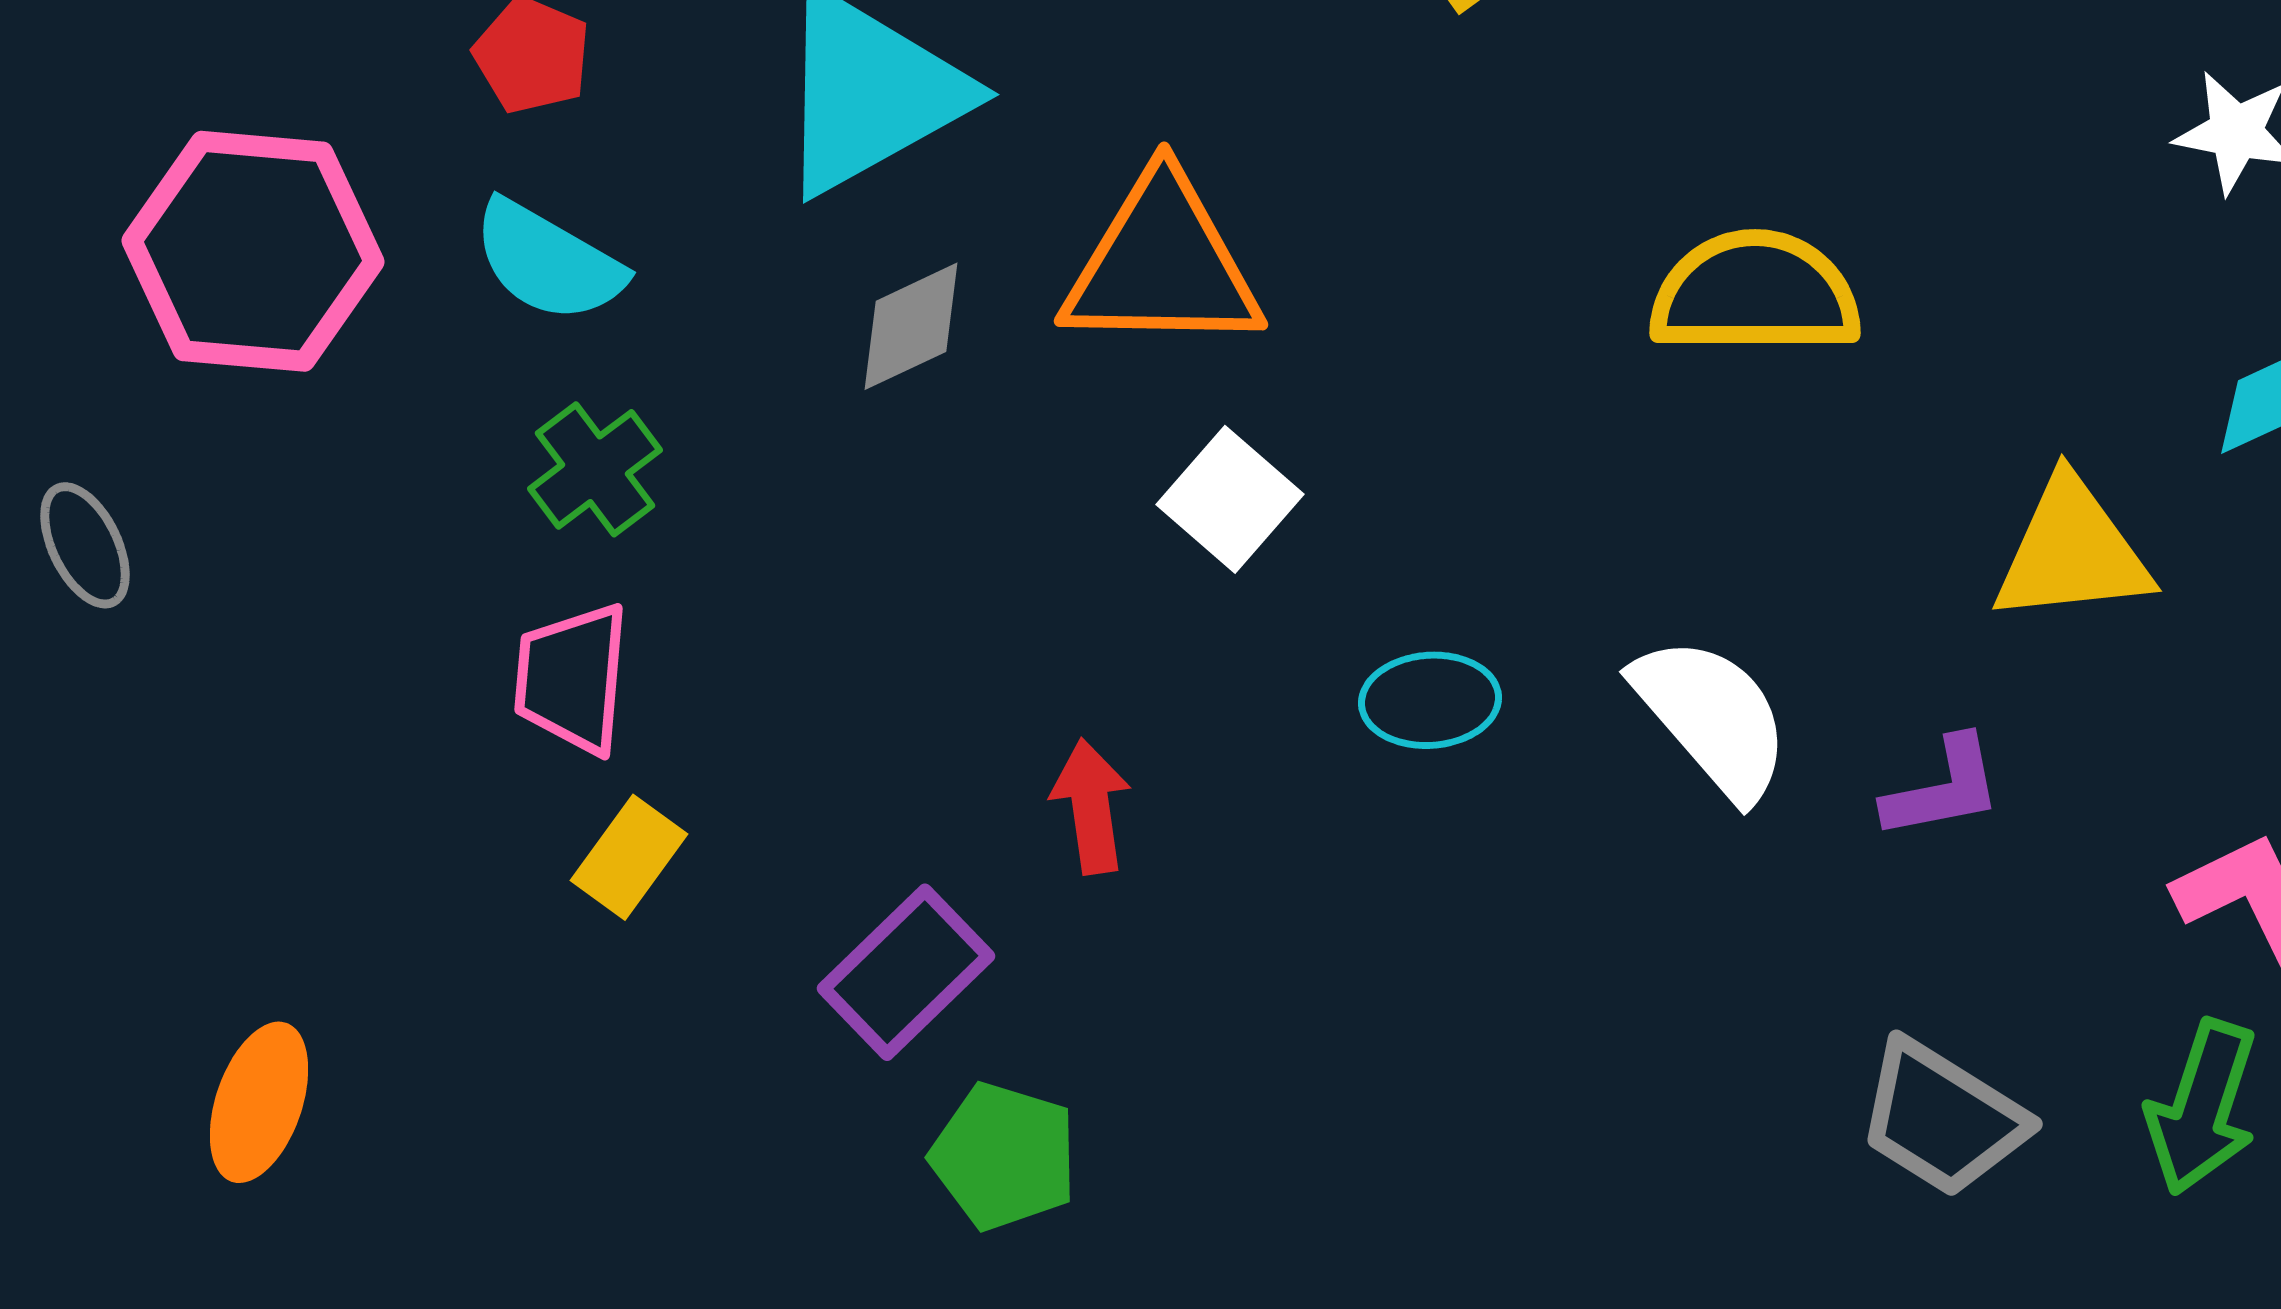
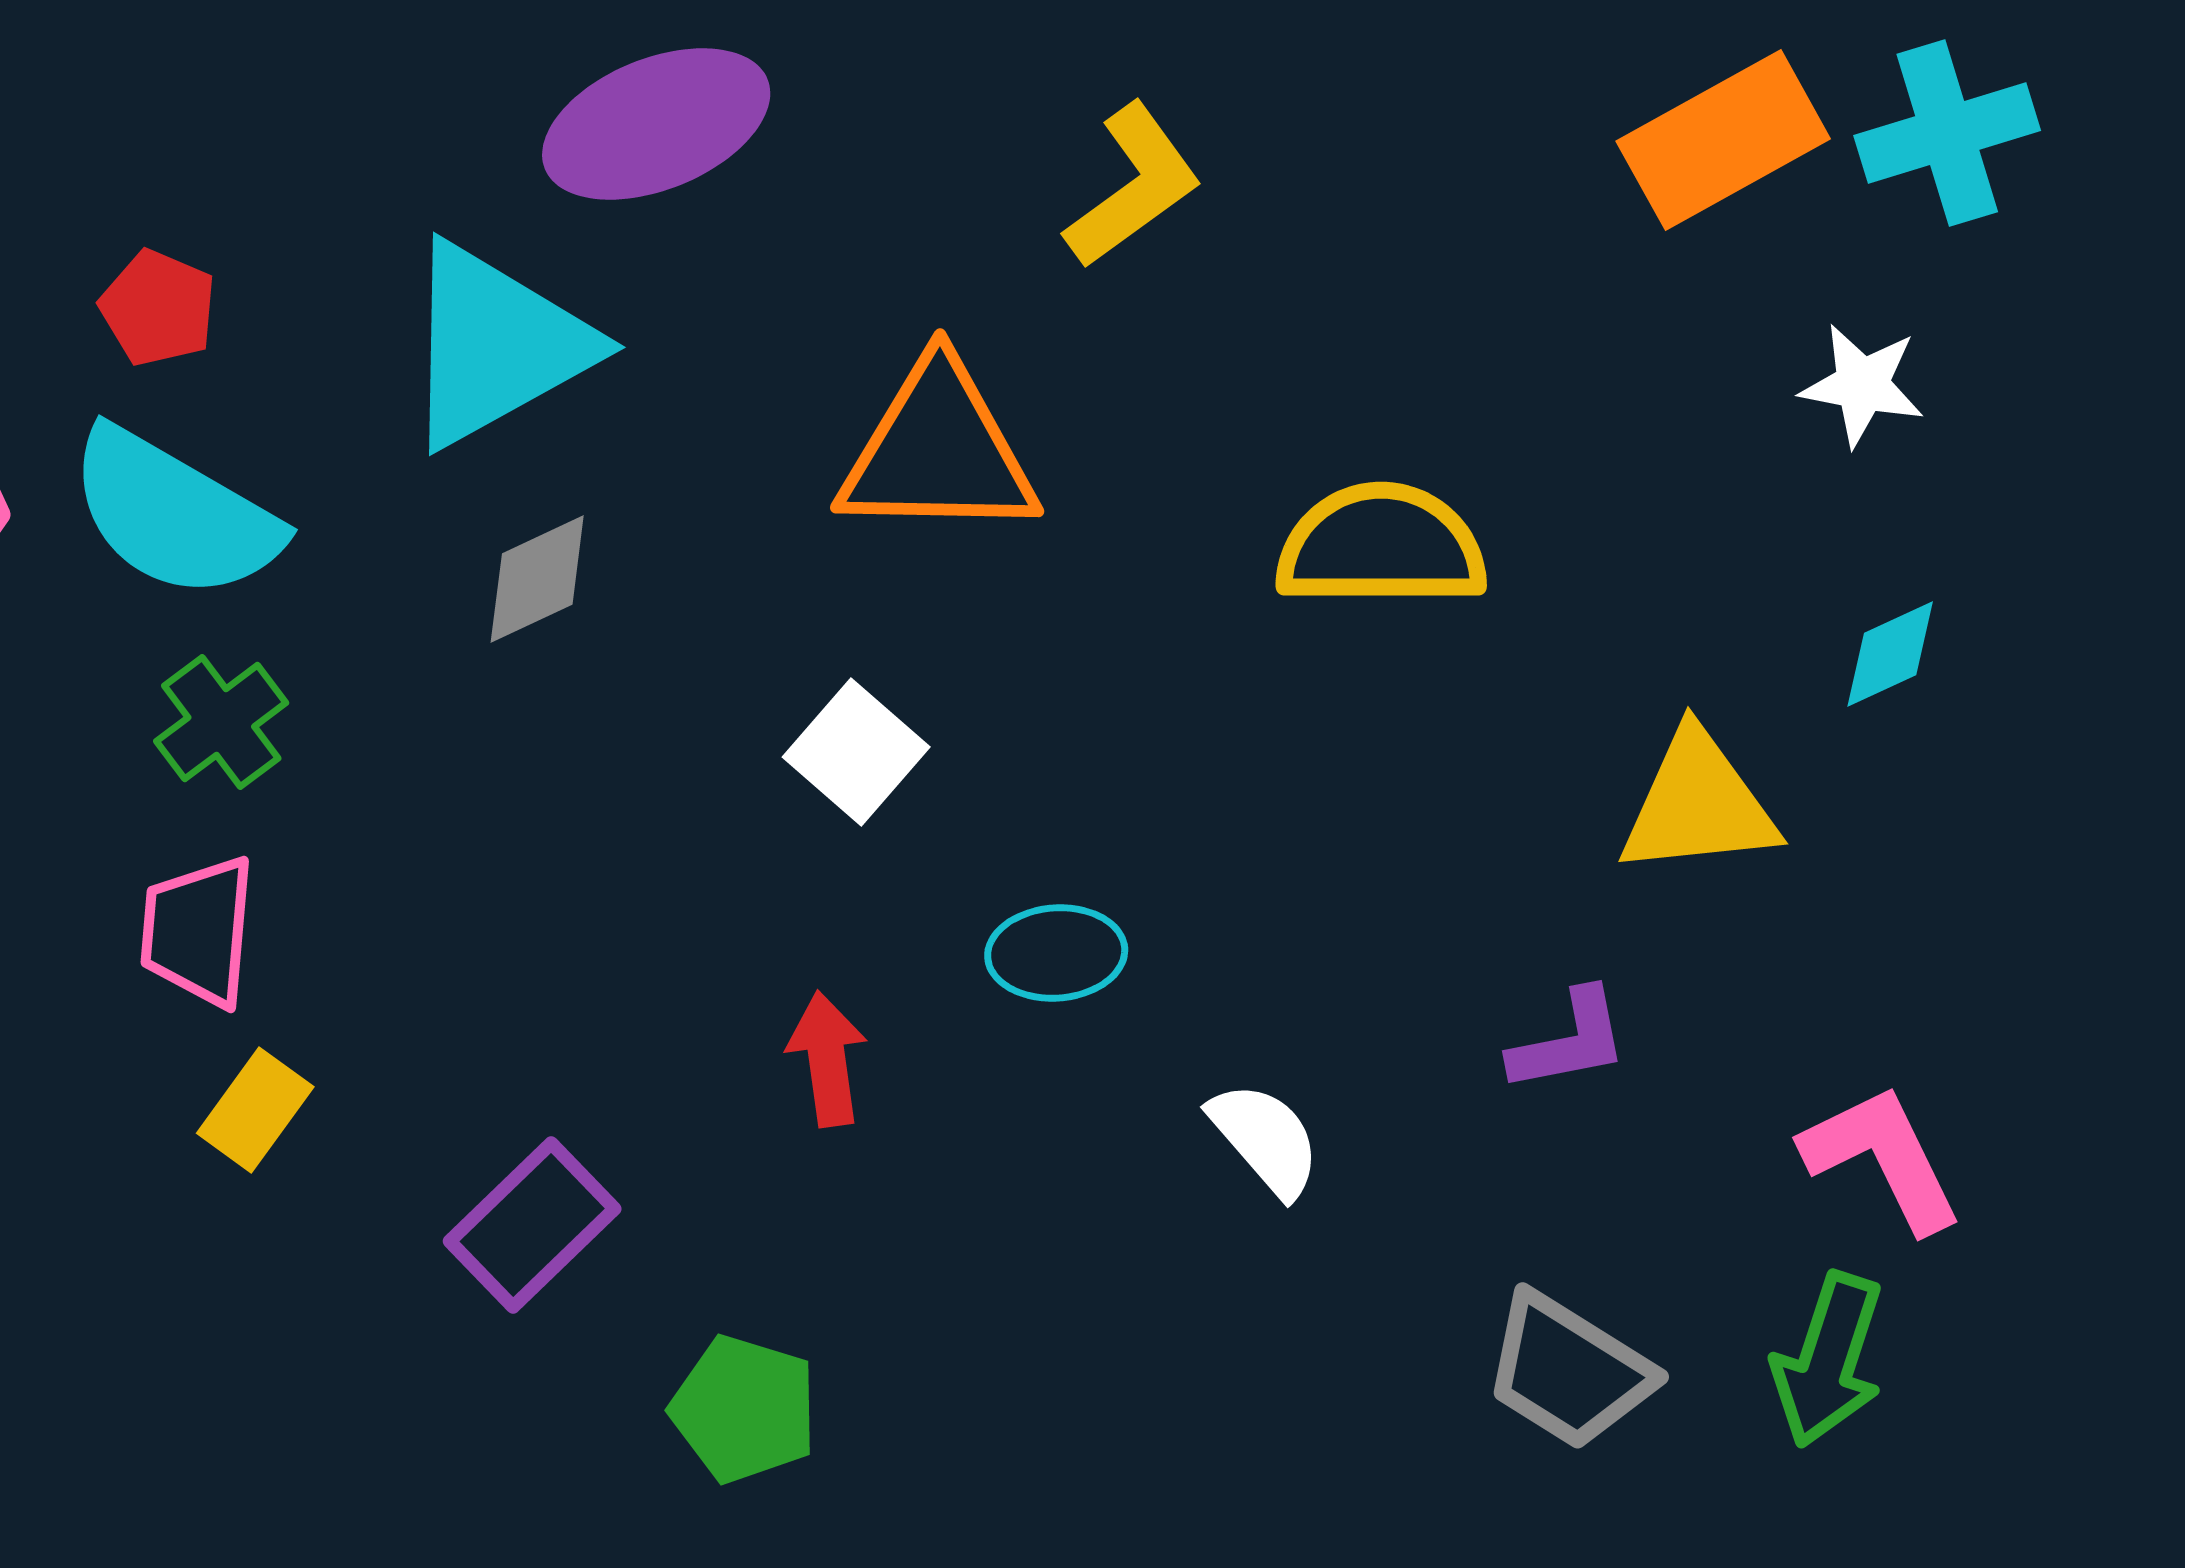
cyan semicircle: (548, 261) -> (174, 514), size x1.4
orange triangle: (1162, 264) -> (938, 451), moved
white semicircle: (1712, 717) -> (1265, 1139), moved, size x0.7
red arrow: (1091, 806) -> (827, 1059), moved
green pentagon: (1004, 1156) -> (744, 1409), moved

